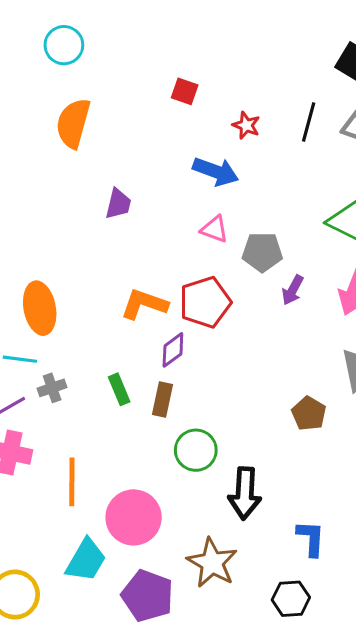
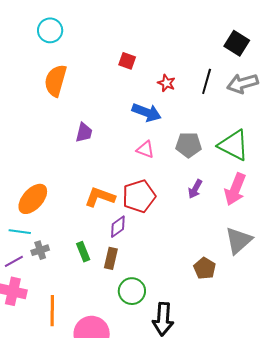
gray pentagon: (262, 252) -> (189, 145), moved
orange ellipse: (40, 308) -> (33, 199), turned 52

